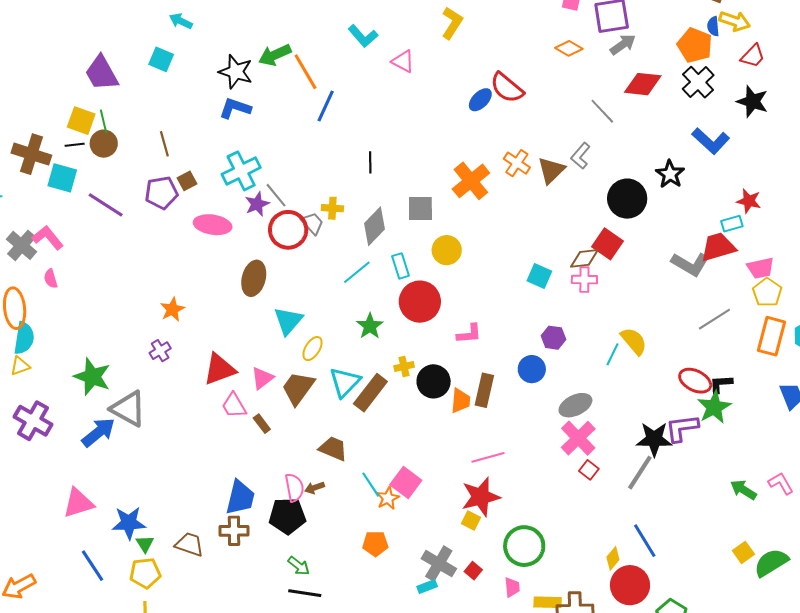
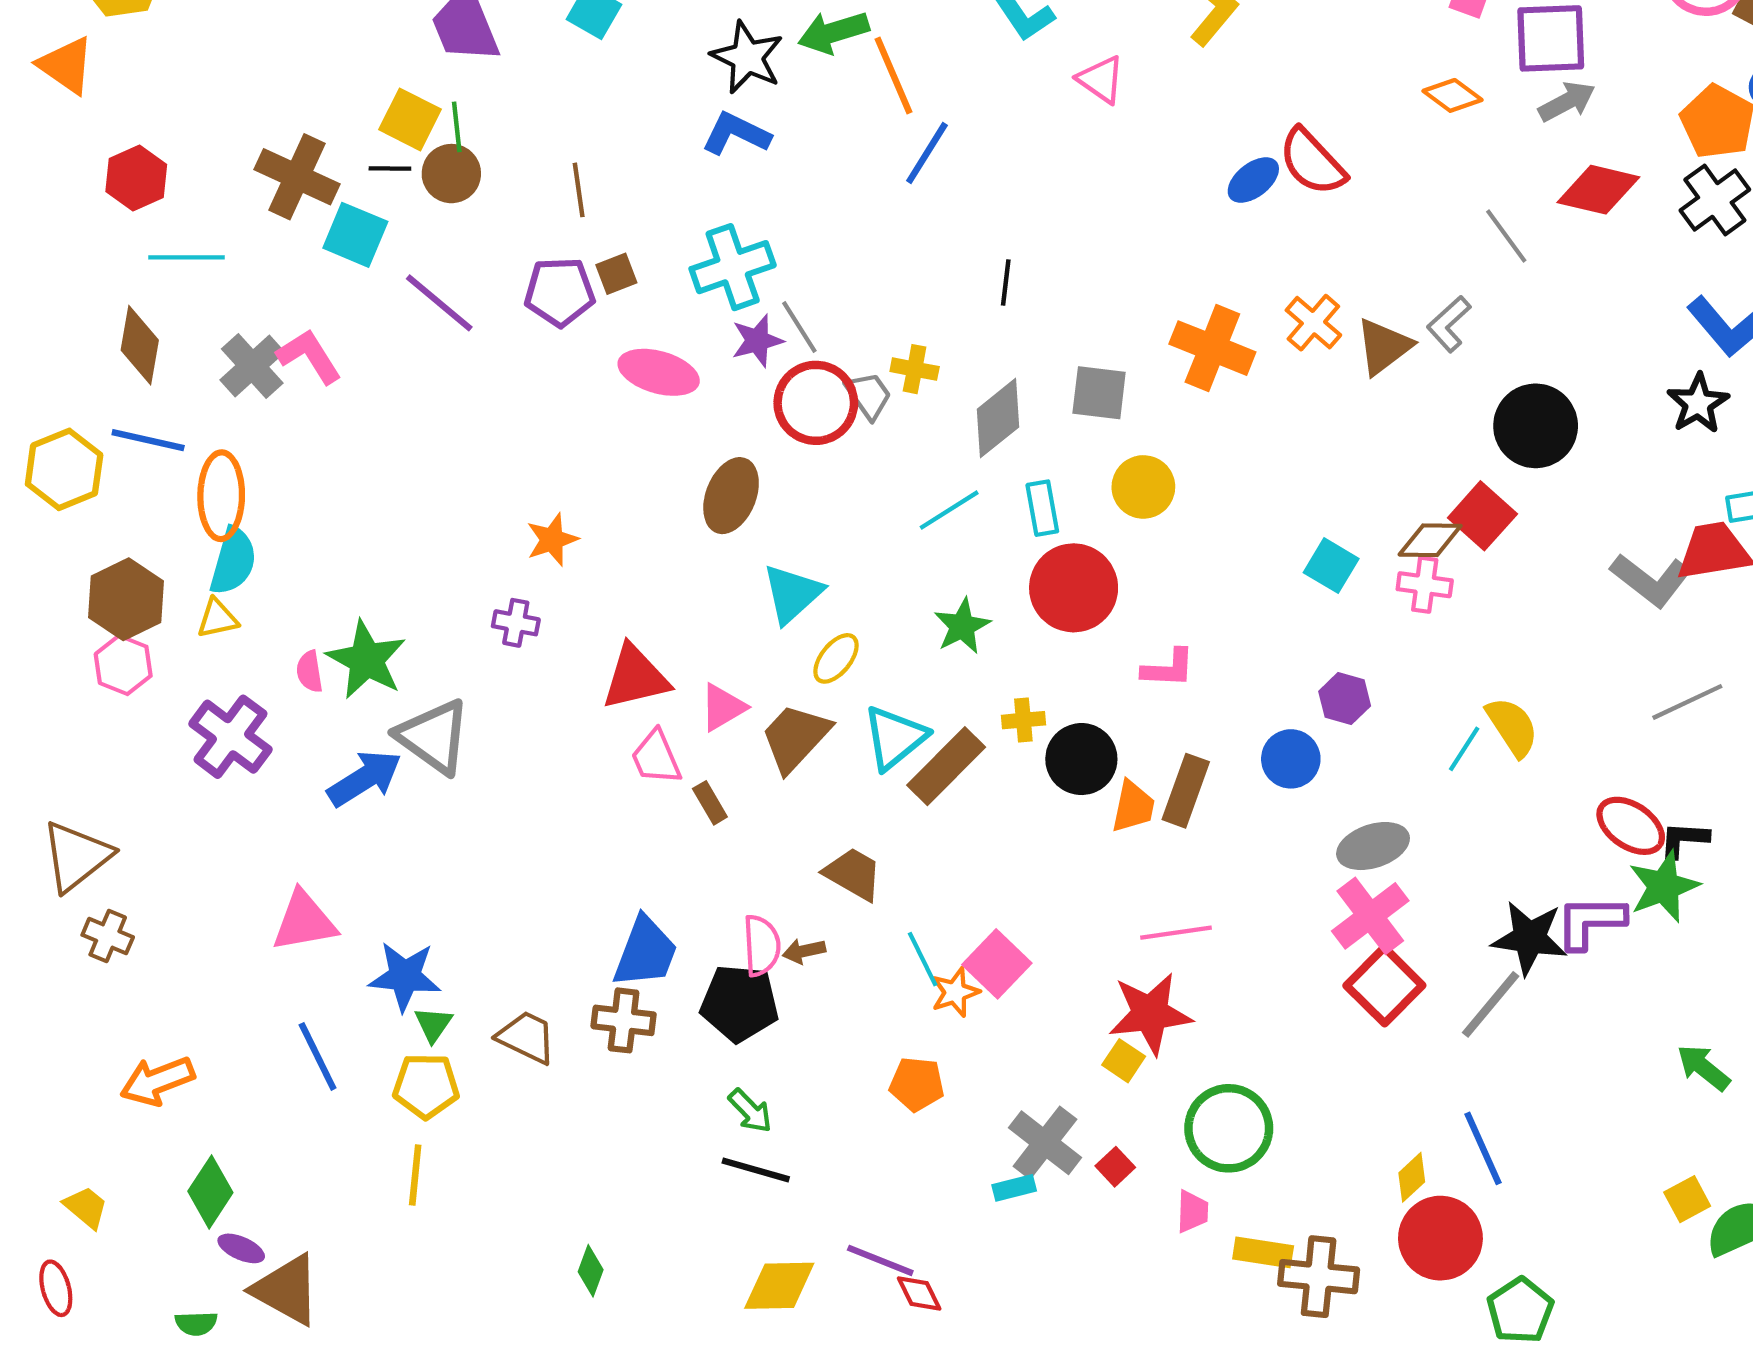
black star: (670, 174) -> (1698, 403), moved
orange cross: (471, 181) -> (1212, 348), turned -36
pink semicircle: (51, 279) -> (309, 672), moved
purple cross: (160, 351) -> (516, 623), turned 35
red square: (589, 470) -> (1384, 985), size x1.8

